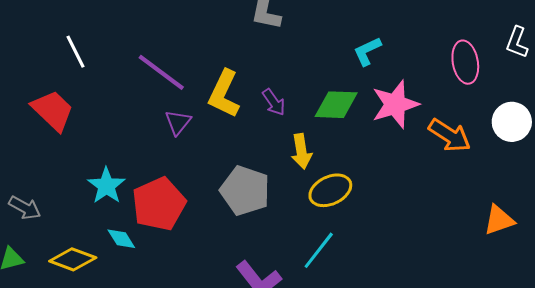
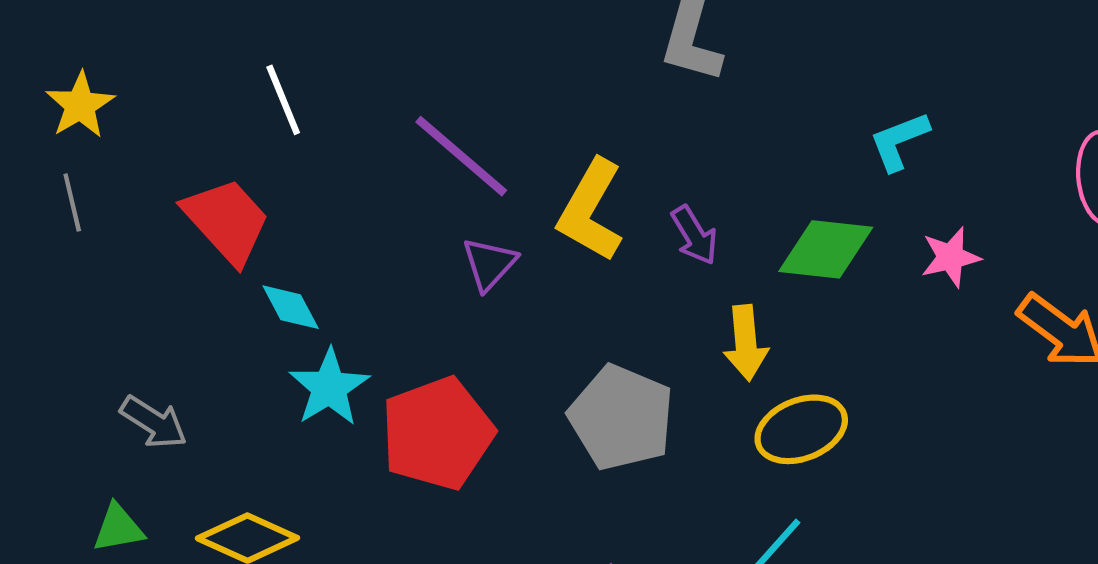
pink star: (395, 104) -> (951, 257), size x0.6
cyan diamond: (121, 239) -> (291, 307), moved

